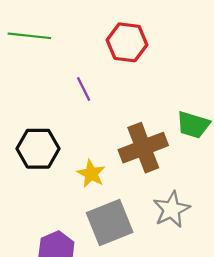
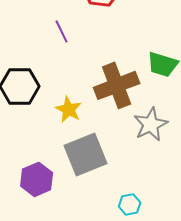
gray star: (171, 209) -> (151, 124), moved

